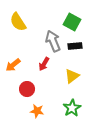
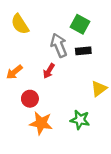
yellow triangle: (72, 76) -> (99, 89), moved
green star: (72, 108) -> (80, 120), turned -30
orange star: (37, 111) -> (41, 123), size x1.5

